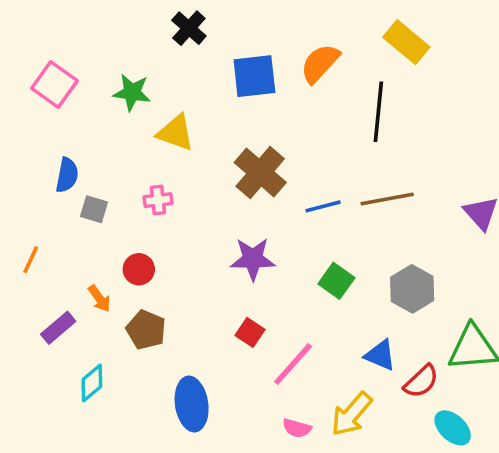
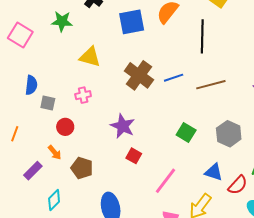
green star: (132, 92) -> (62, 21), moved
blue line: (323, 206) -> (174, 78), moved
purple star: (253, 259) -> (123, 126), moved, turned 30
red circle: (139, 269) -> (65, 127), moved
red square: (250, 332) -> (134, 156), moved

